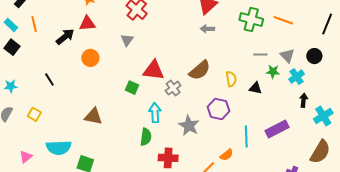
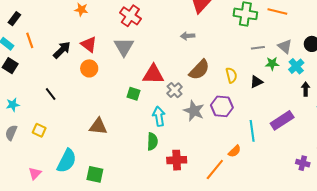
red triangle: (87, 23) -> (89, 44), moved, turned 48
gray arrow: (207, 29) -> (188, 36), moved
gray triangle: (127, 40) -> (124, 47), size x1.5
black triangle: (255, 88) -> (256, 82), turned -32
gray star: (189, 126) -> (194, 111), moved
cyan semicircle: (59, 148) -> (67, 161), turned -55

